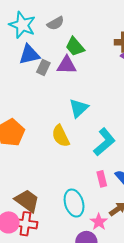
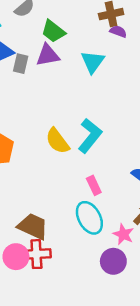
cyan triangle: (79, 108) -> (93, 62), moved
cyan L-shape: (104, 142) -> (90, 136), moved
pink rectangle: (102, 179) -> (94, 185), moved

